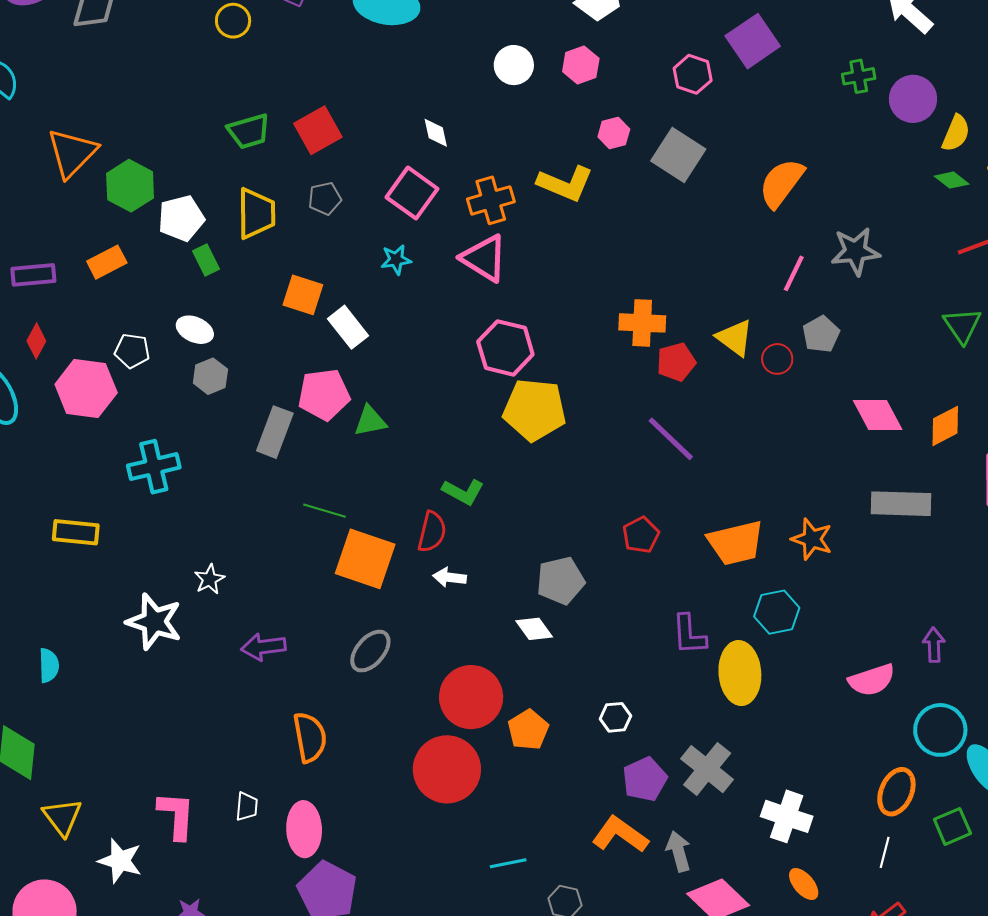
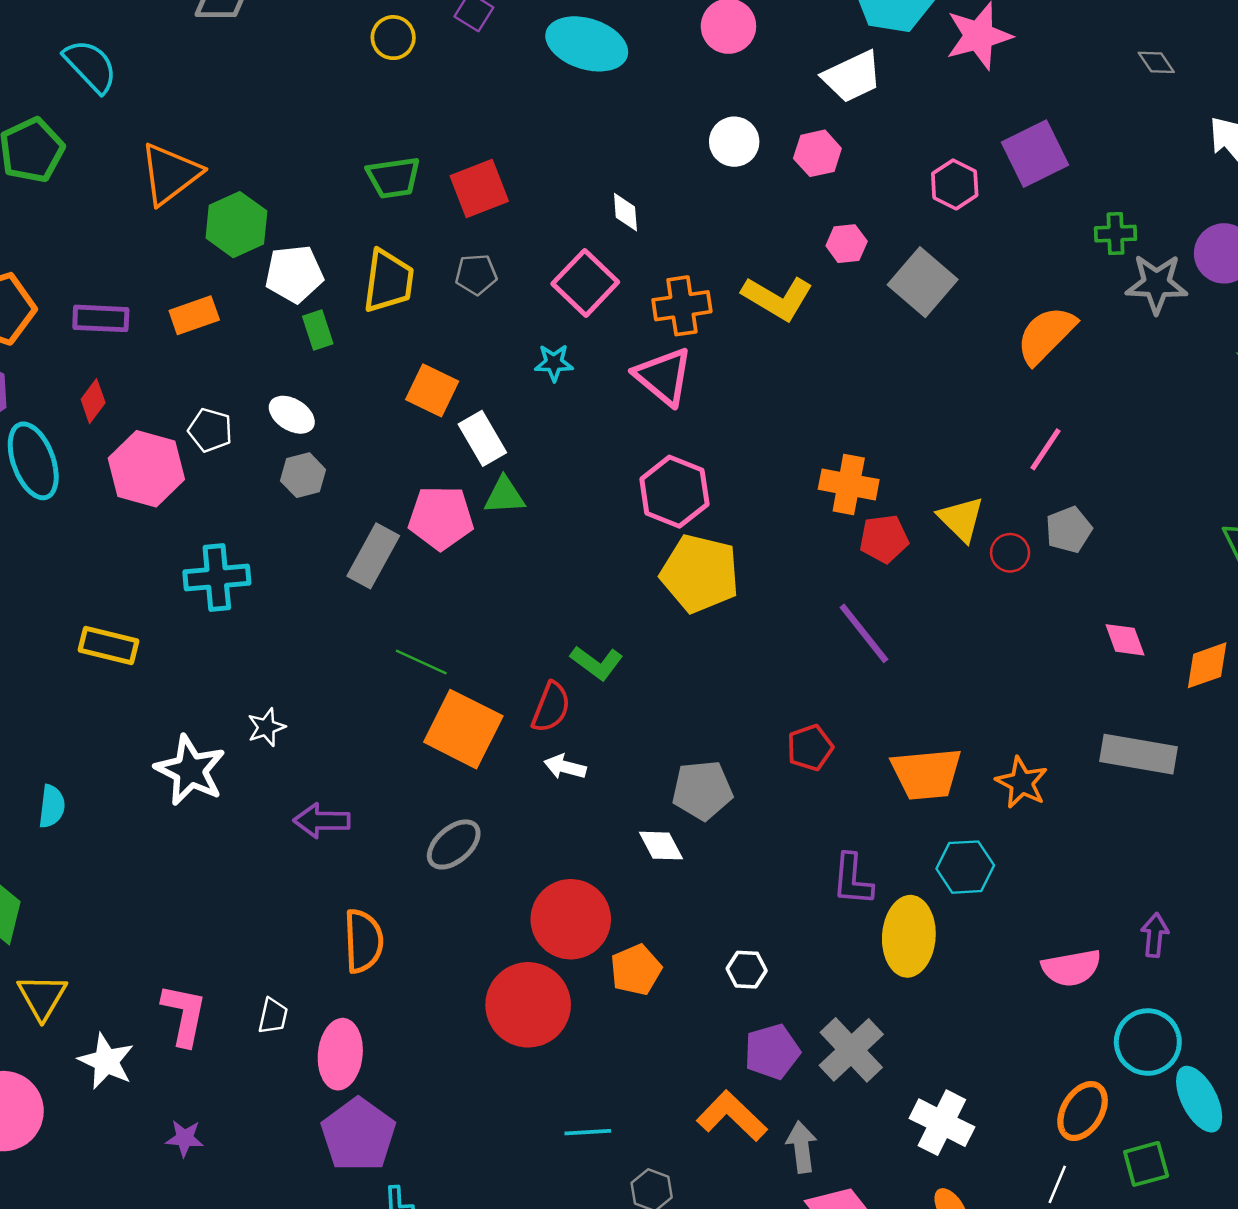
green cross: (859, 76) -> (1115, 234), moved
gray star: (855, 251) -> (1157, 284), moved
pink diamond: (878, 415) -> (1125, 640), size x0.7
green triangle: (370, 421) -> (504, 496), moved

